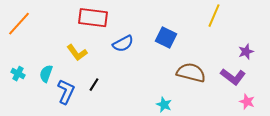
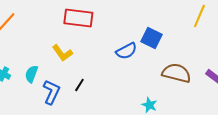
blue semicircle: (123, 44) -> (126, 51), moved

